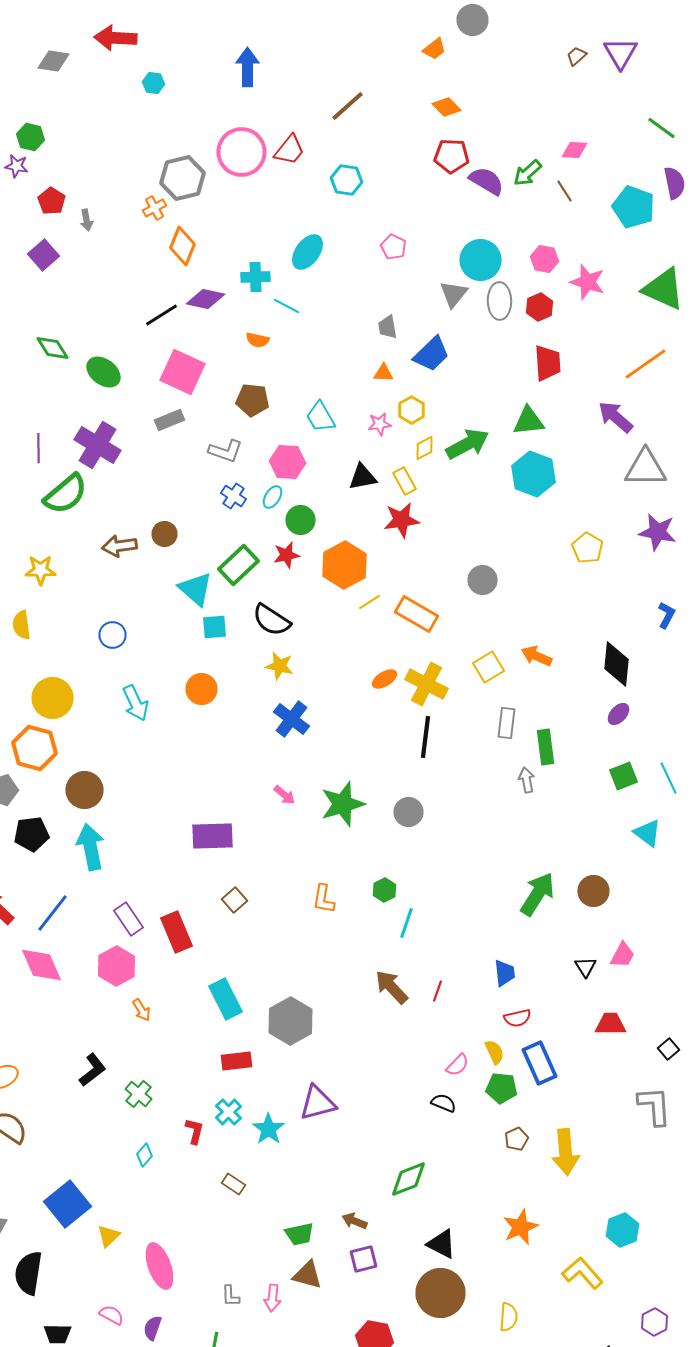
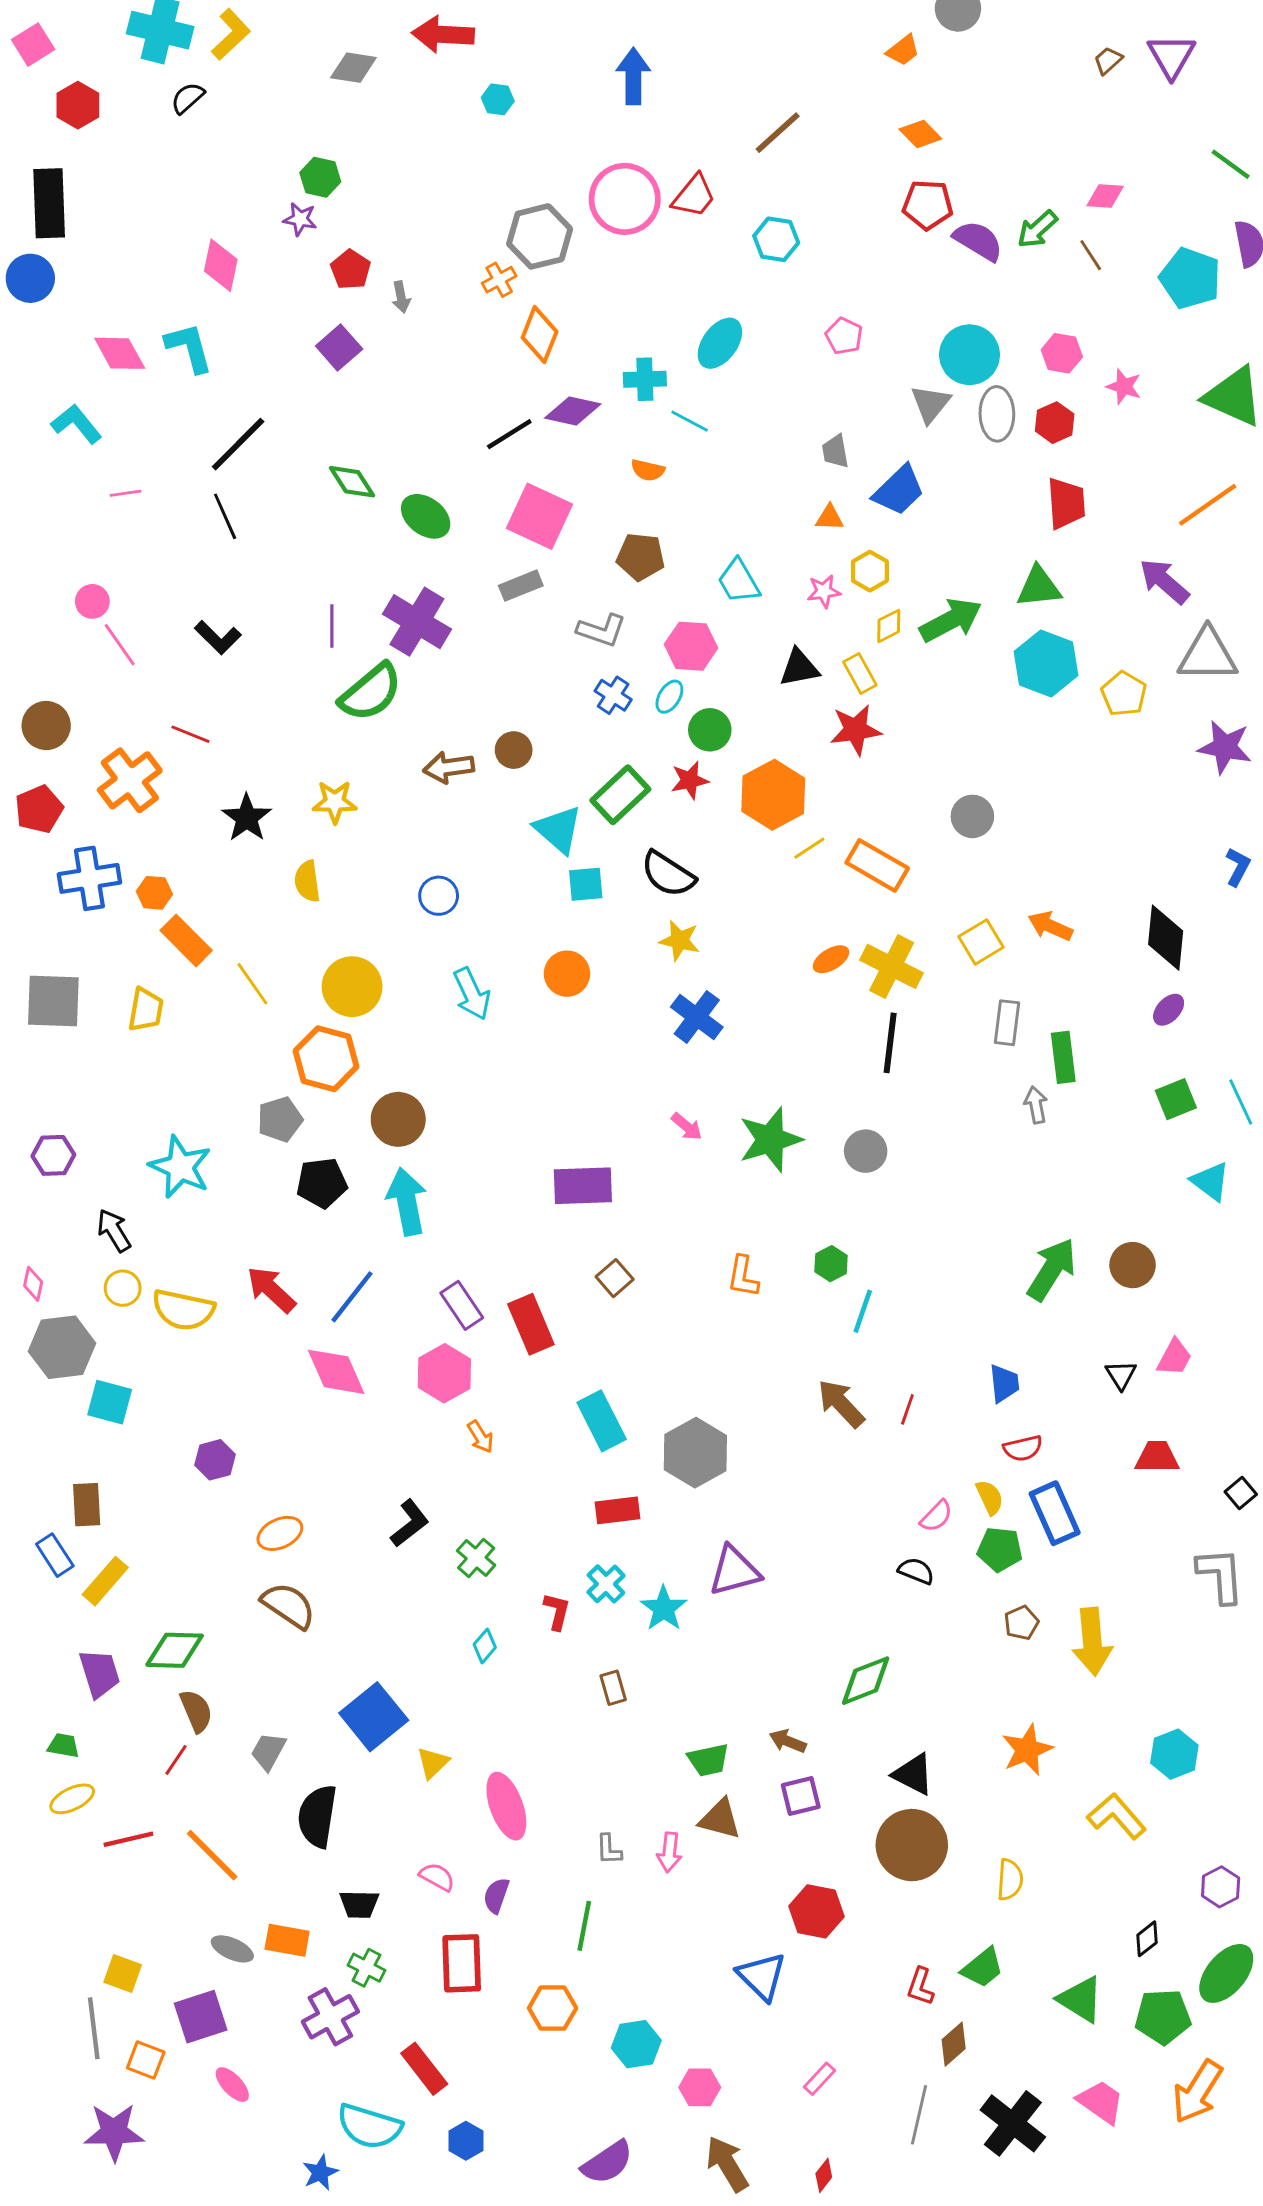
pink star: (588, 282) -> (1124, 386), size x0.7
yellow pentagon: (588, 548) -> (1124, 694), moved
brown rectangle: (234, 1184) -> (613, 1688), turned 40

